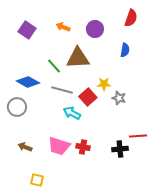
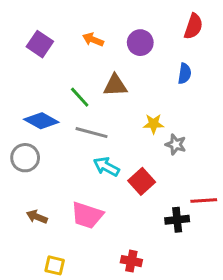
brown triangle: (78, 58) -> (115, 85), size x0.7
red square: (88, 97) -> (142, 181), moved
red cross: (83, 147) -> (131, 261), moved

